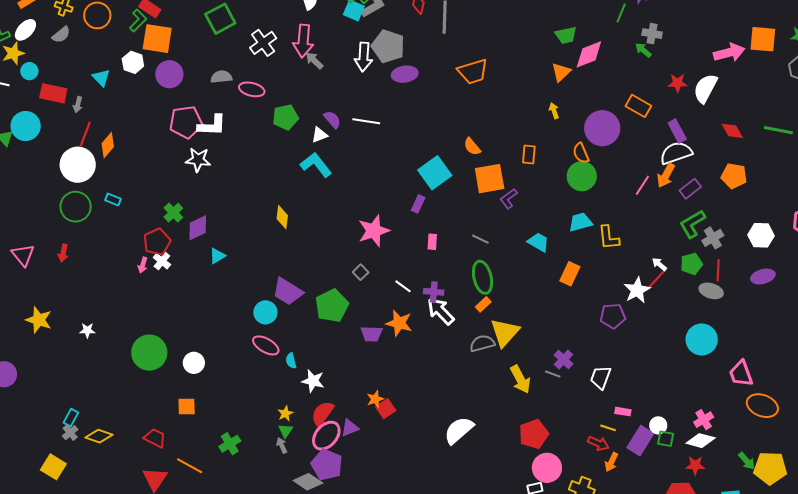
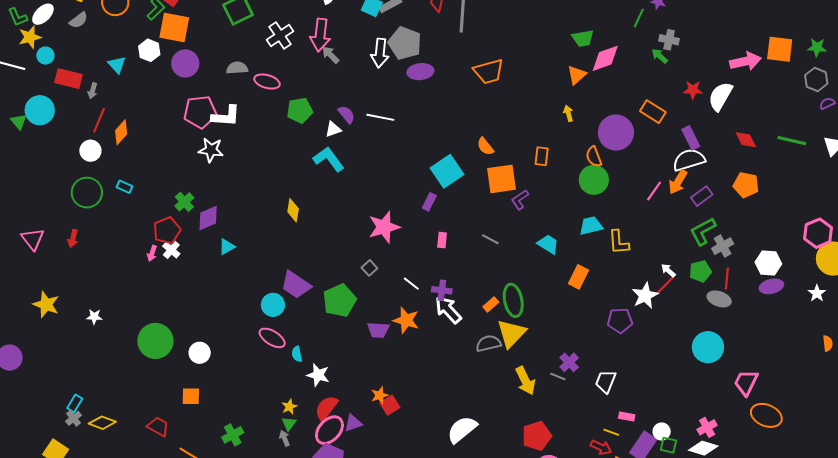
white circle: (78, 165) -> (90, 151), size x0.6
white hexagon: (761, 235) -> (768, 263), moved
green ellipse: (483, 277) -> (513, 300), moved
pink trapezoid: (741, 374) -> (746, 383), turned 44

